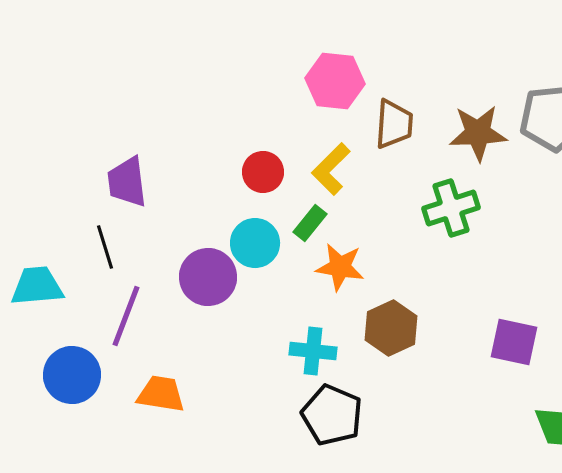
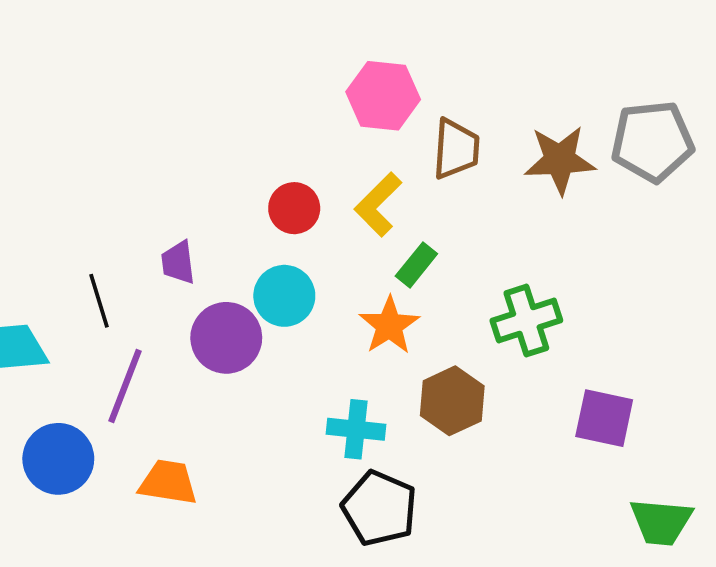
purple trapezoid: (127, 182) -> (178, 262), moved, size x0.7
green cross: (451, 208) -> (526, 321), moved
green rectangle: (310, 223) -> (416, 265), moved
orange star: (340, 267) -> (389, 325), turned 30

